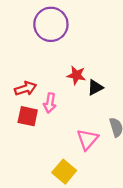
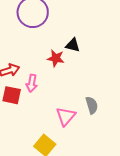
black triangle: (95, 87) -> (73, 45), moved, turned 42

